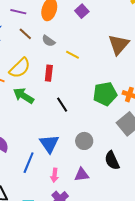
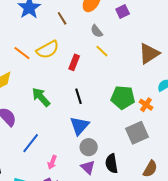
gray semicircle: (48, 41) -> (97, 31), moved
green arrow: (24, 96) -> (41, 97), moved
gray circle: (84, 141) -> (89, 147), moved
blue triangle: (49, 144) -> (79, 126), moved
purple triangle: (82, 175) -> (88, 167), moved, turned 35

